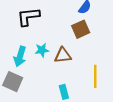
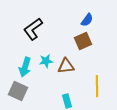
black L-shape: (28, 17) -> (33, 29), turned -30

